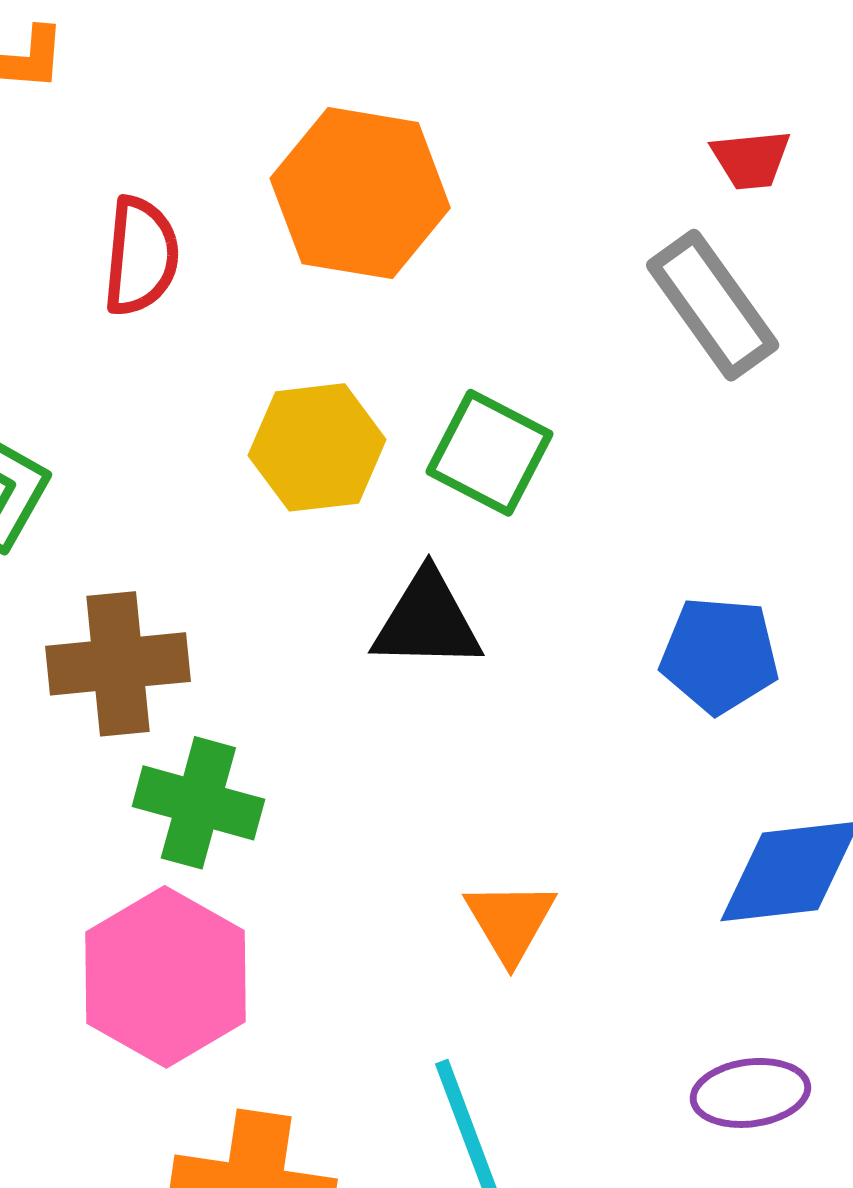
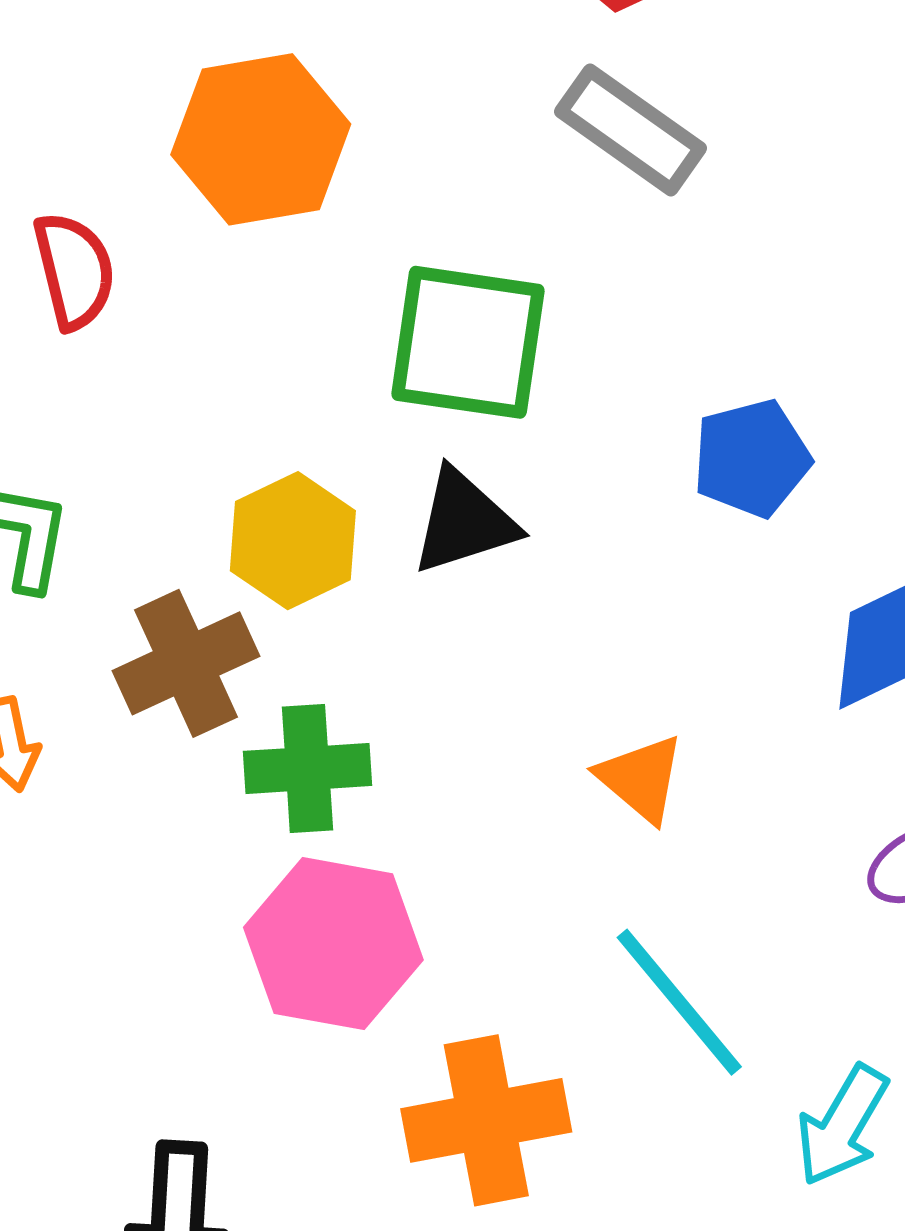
yellow hexagon: (317, 447) -> (293, 541), moved
green square: (489, 453) -> (468, 342), size x1.4

